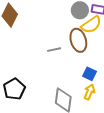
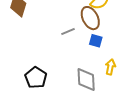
blue square: (90, 74) -> (96, 41), moved

